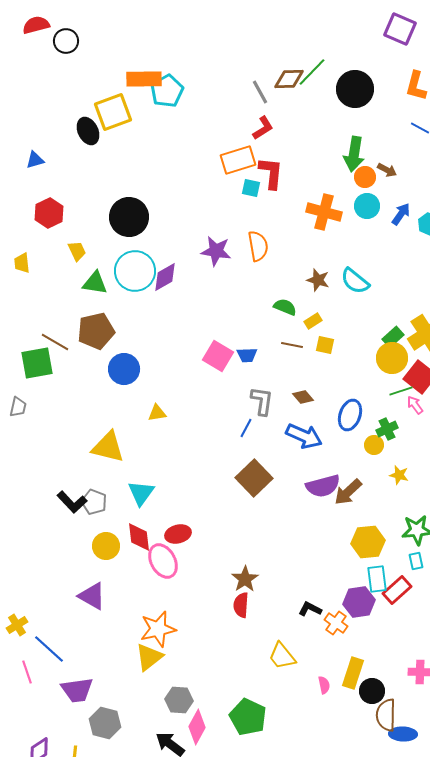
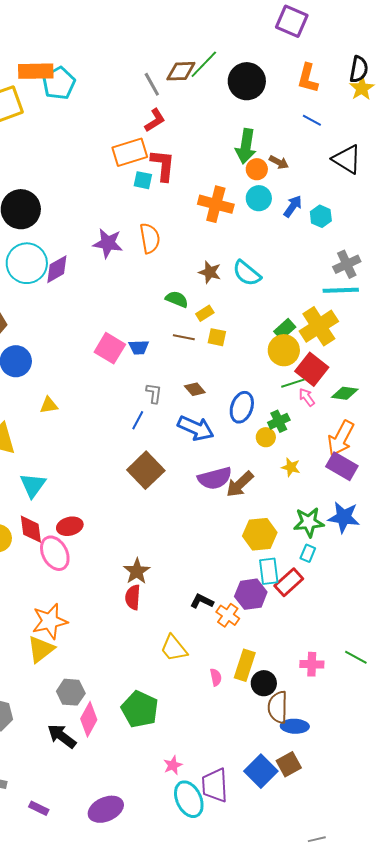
gray L-shape: (262, 401) -> (154, 393), size x0.7
cyan rectangle: (416, 561) -> (308, 553), turned 36

